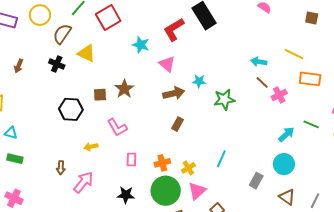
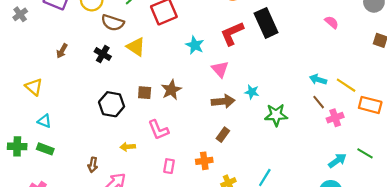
brown semicircle: (62, 34) -> (113, 23), turned -115
yellow line: (294, 54) -> (346, 85), moved
orange cross: (162, 163) -> (204, 161), moved

